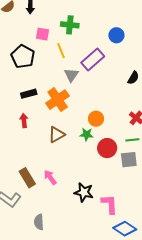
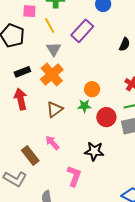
gray triangle: (71, 75) -> (54, 49), moved
red arrow: (24, 121) -> (21, 99), size x1.5
pink arrow: (50, 177) -> (52, 143), moved
black star: (84, 192) -> (94, 151), moved
pink L-shape: (109, 204) -> (74, 176), moved, turned 30

